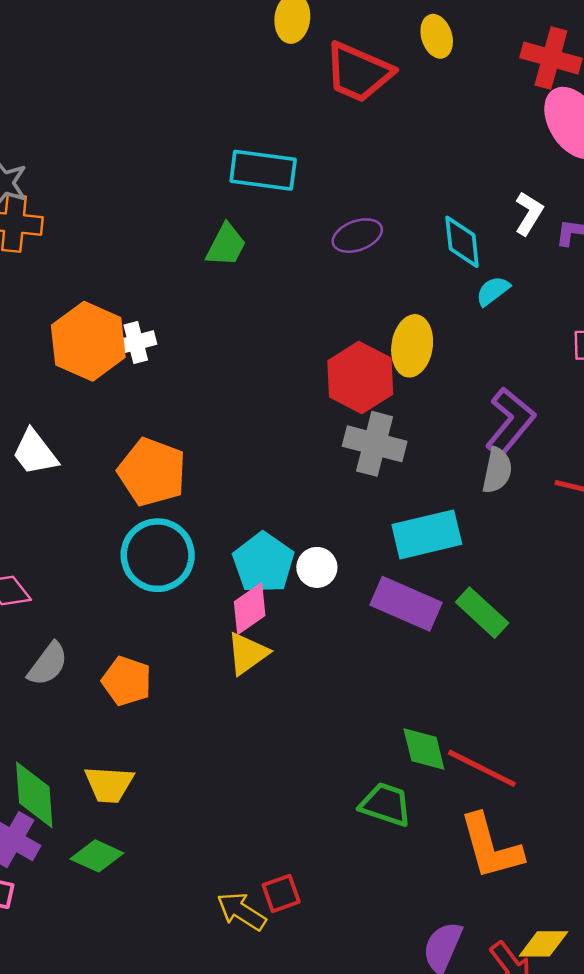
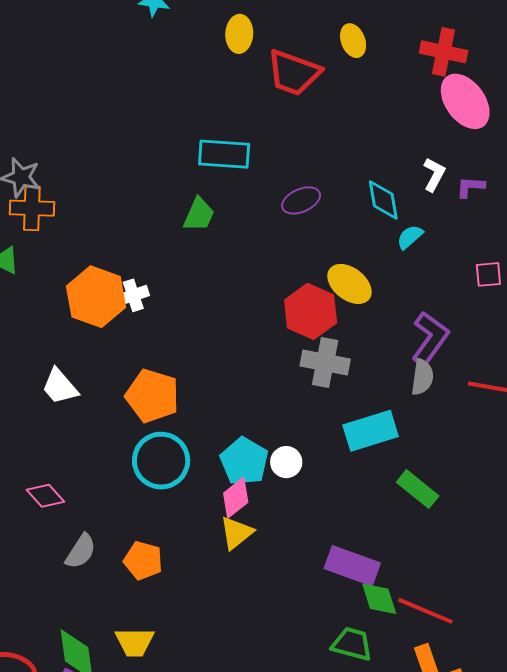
yellow ellipse: (412, 346) -> (349, 284), turned -57
purple rectangle: (406, 604) -> (352, 566), moved

